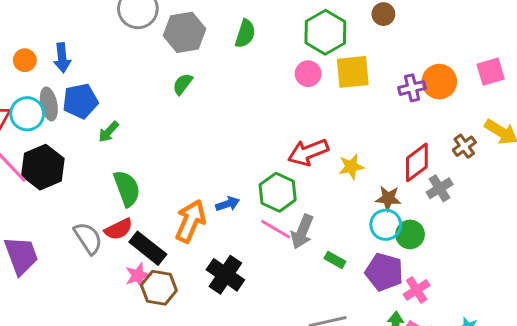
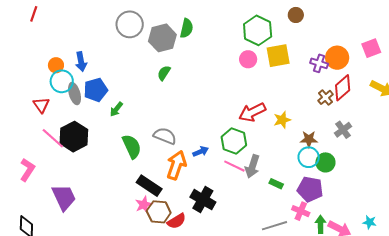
green semicircle: (245, 34) -> (187, 28), moved
purple cross: (412, 88) -> (319, 63), turned 36
cyan circle: (27, 114) -> (62, 81), moved
brown cross: (464, 146) -> (326, 97), moved
red diamond: (417, 162) -> (343, 88), moved
red semicircle: (119, 229) -> (177, 221), moved
gray semicircle: (88, 238) -> (165, 136), moved, turned -30
pink cross: (417, 290) -> (301, 211), moved, turned -30

